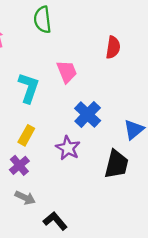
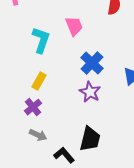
purple star: (68, 148) -> (90, 92), moved
black trapezoid: (116, 164) -> (90, 139), moved

